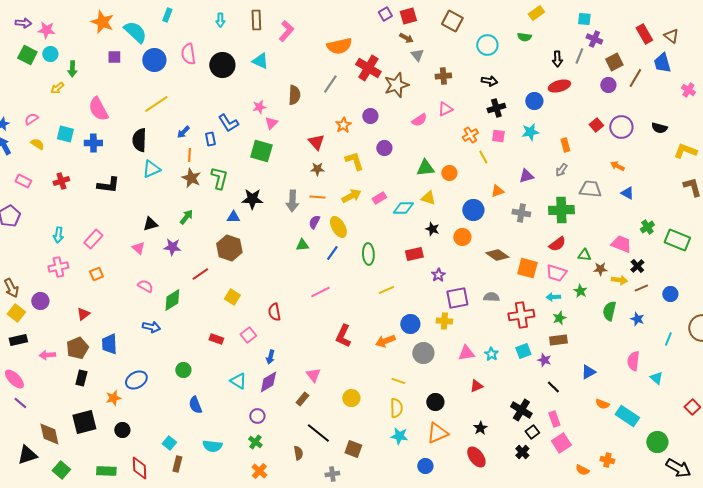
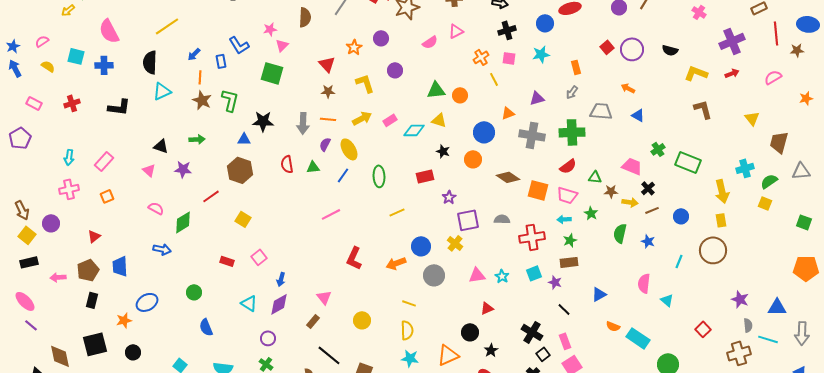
gray cross: (521, 213) -> (532, 135), size x1.4
green arrow: (186, 217) -> (197, 139), turned 49
black triangle: (150, 224) -> (161, 146), turned 35
red semicircle: (274, 312) -> (287, 164), moved
yellow cross: (444, 321) -> (455, 243), turned 35
black circle: (435, 402) -> (470, 332), moved

